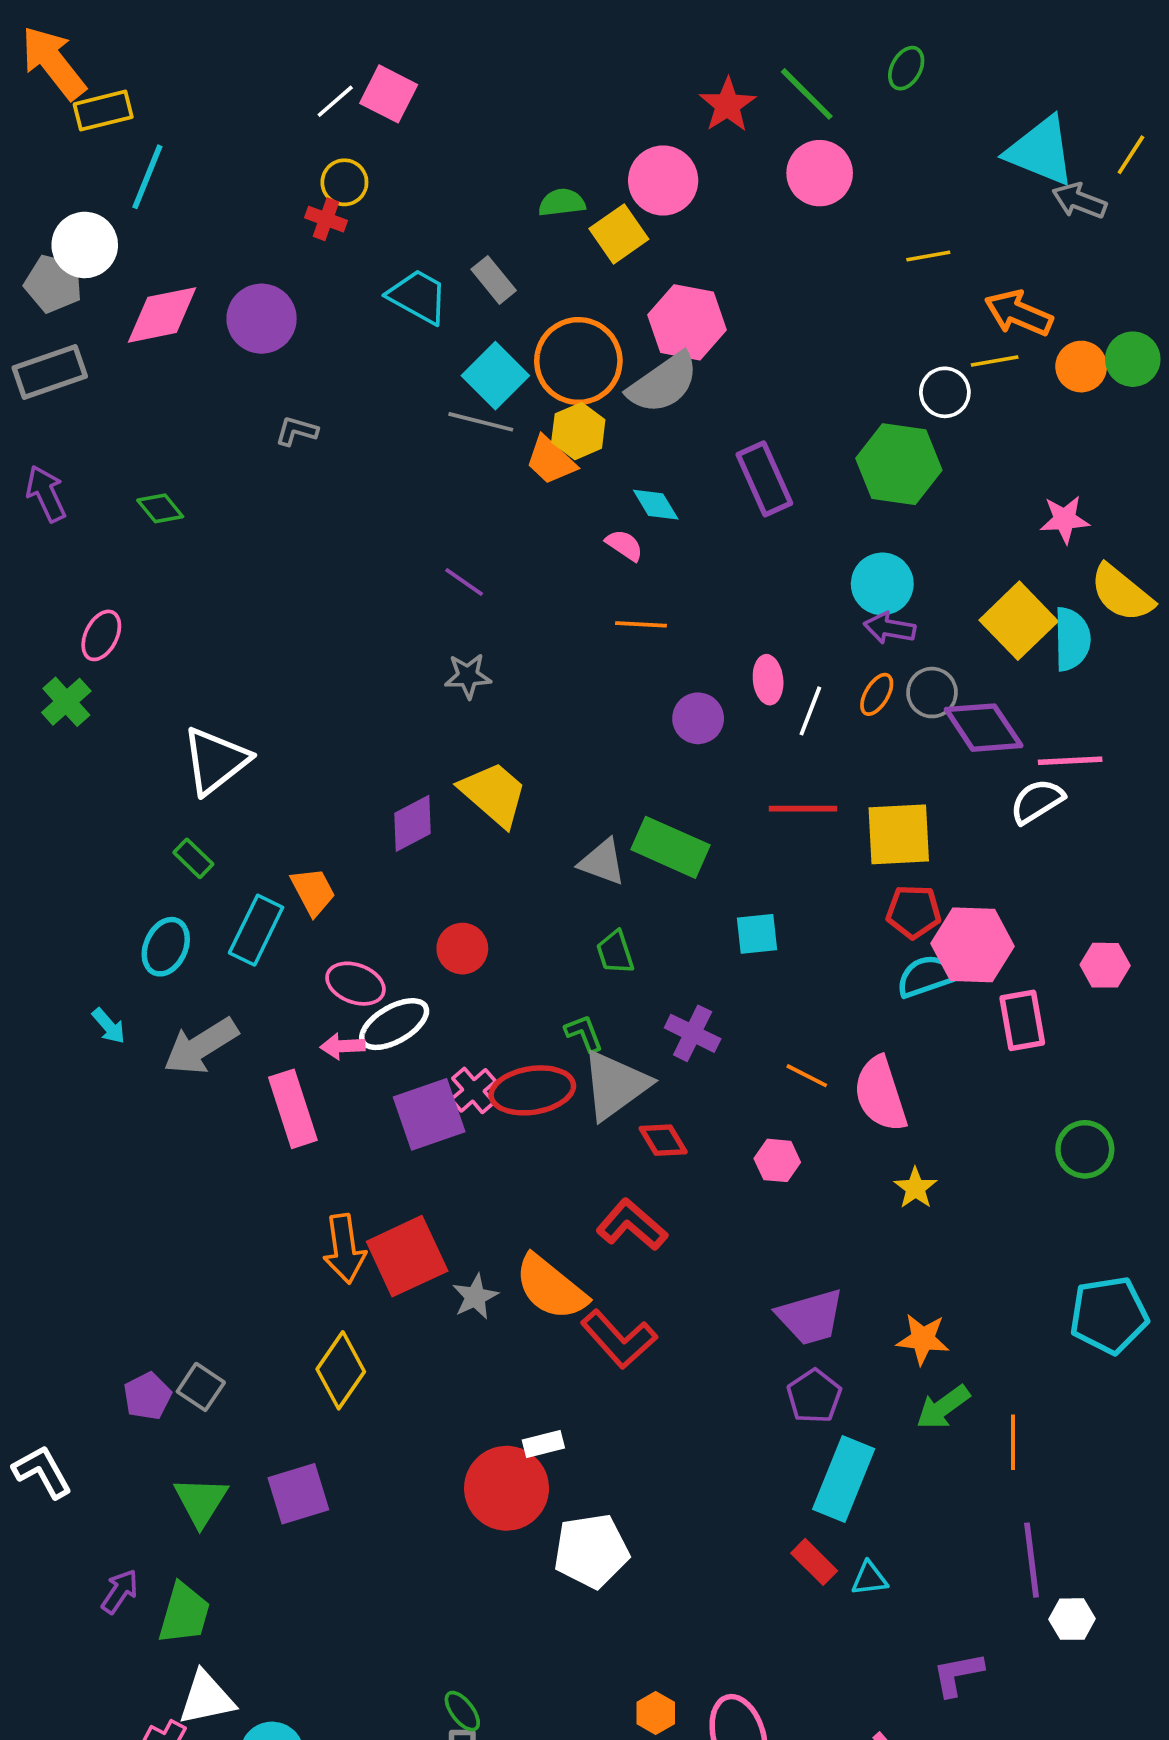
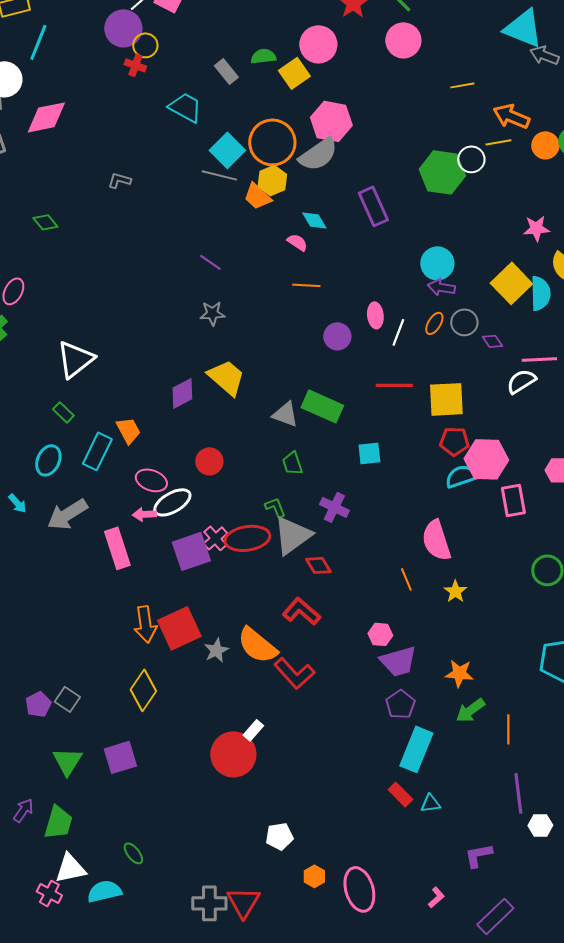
gray rectangle: (494, 280) -> (226, 71), moved
purple circle: (262, 319) -> (123, 28), moved
green hexagon: (899, 464) -> (442, 172), moved
purple diamond: (984, 728) -> (492, 341), size x0.5
orange line: (807, 1076) -> (406, 579), moved, turned 40
pink hexagon: (777, 1160) -> (380, 634), moved
white rectangle: (543, 1444) -> (253, 730), turned -35
white pentagon: (591, 1551) -> (279, 836), moved, size x0.7
green ellipse: (462, 1711) -> (133, 853), moved

